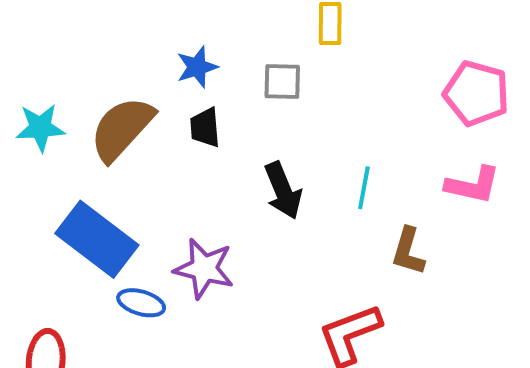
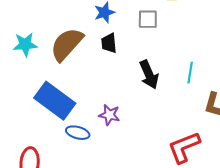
purple star: (204, 269) -> (109, 115), size x0.7

